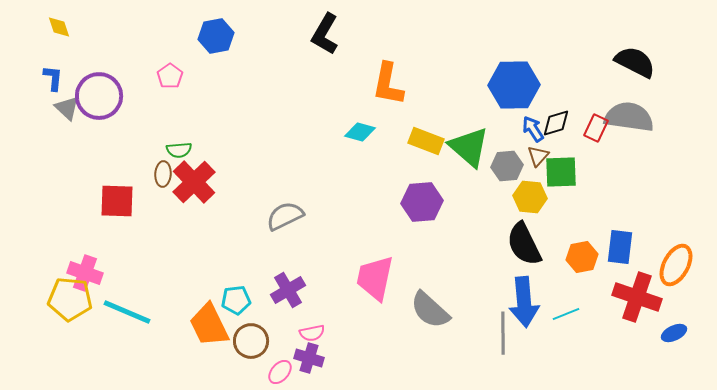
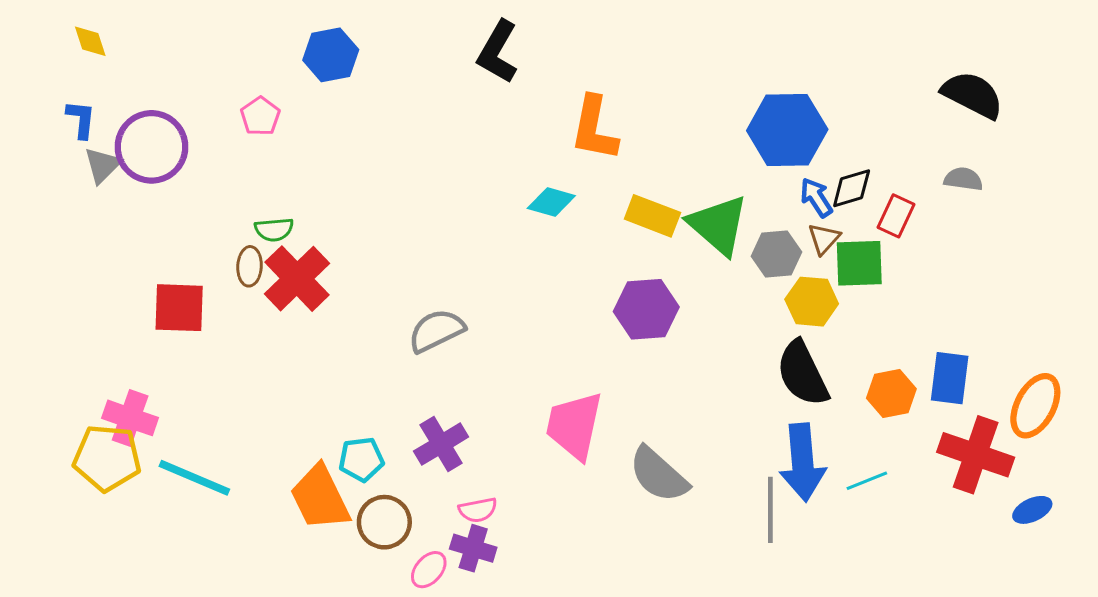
gray triangle: (67, 108) -> (102, 165), turned 32
gray semicircle: (629, 117) -> (963, 179), size x0.5
red rectangle: (596, 128) -> (896, 216), moved

